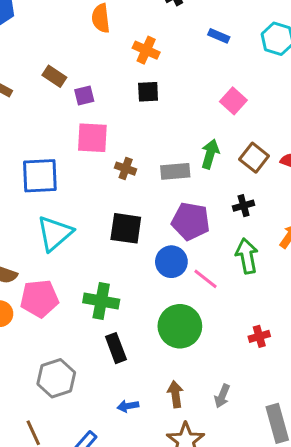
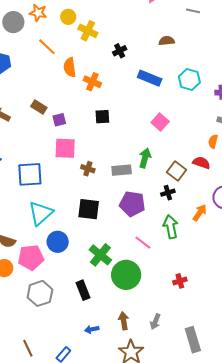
blue rectangle: (219, 36) -> (150, 78), size x1.6
orange cross: (146, 50) -> (92, 82), moved
brown square: (254, 158) -> (176, 171), moved
blue circle: (171, 262) -> (58, 242), moved
green cross: (101, 301) -> (100, 255), moved, turned 30
gray hexagon: (56, 378) -> (40, 293), moved

